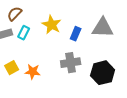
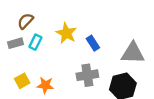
gray triangle: (103, 28) -> (133, 53), moved
blue rectangle: (76, 34) -> (93, 43), turned -56

